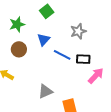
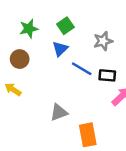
green square: (47, 11) -> (65, 26), moved
brown circle: (19, 49) -> (20, 59), moved

